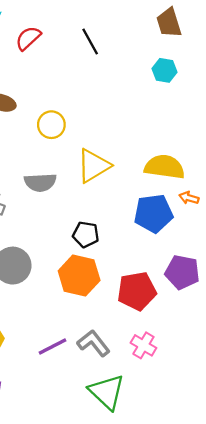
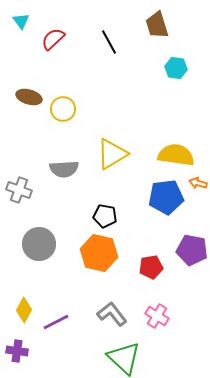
brown trapezoid: (169, 23) -> (157, 25), moved
yellow circle: (51, 125) -> (63, 109), moved
red pentagon: (137, 291) -> (151, 267), size x0.7
purple line: (52, 346) -> (56, 322), moved

